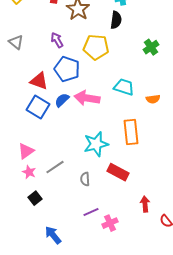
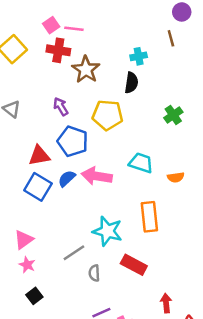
red triangle: (39, 81) -> (39, 156), turned -30
cyan star: (96, 144) -> (107, 231), turned 30
gray line: (55, 167) -> (74, 253), moved

